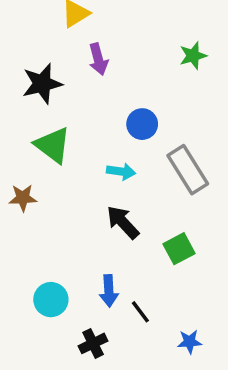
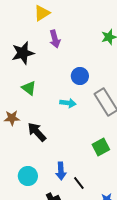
green triangle: (53, 145) -> (29, 88), size x0.7
black arrow: (123, 222) -> (37, 132), moved

